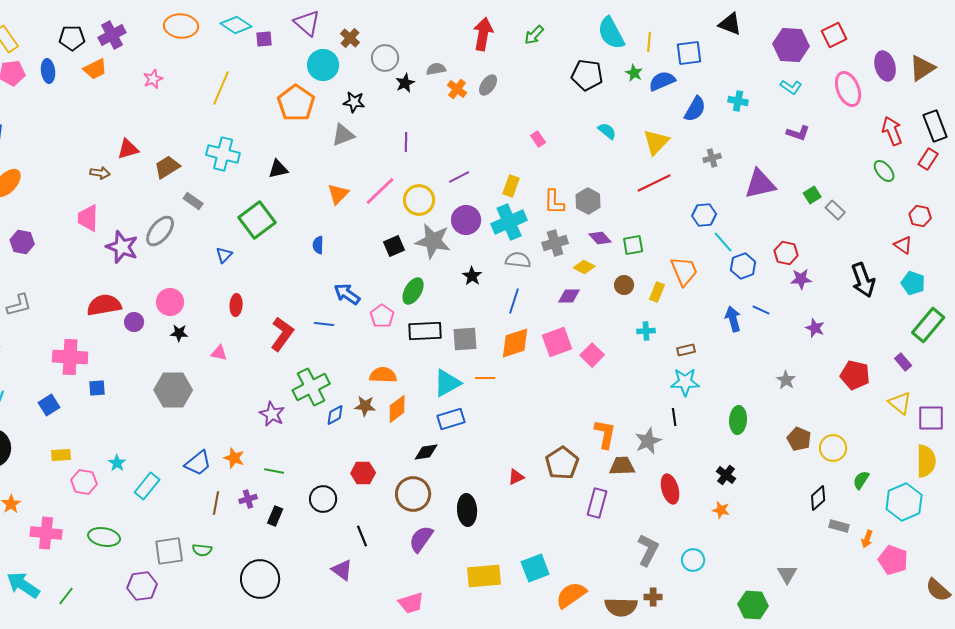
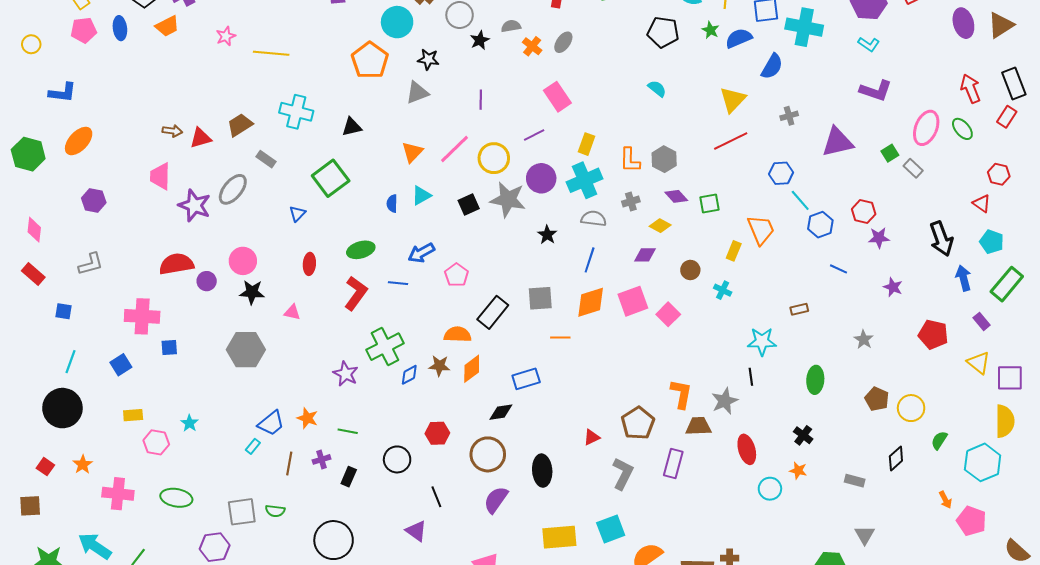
yellow line: (221, 88) -> (271, 53), moved, turned 72
pink ellipse: (848, 89) -> (926, 128), moved, turned 44
cyan cross: (738, 101) -> (804, 27), moved, size x1.8
cyan semicircle: (607, 131) -> (657, 89), moved
purple L-shape: (798, 133) -> (876, 91), size x1.4
pink rectangle: (538, 139) -> (557, 97), moved, size x1.8
red triangle: (128, 149) -> (201, 138), moved
gray cross: (555, 243) -> (631, 201), size x0.7
brown circle: (624, 285) -> (690, 270), moved
green ellipse: (413, 291) -> (361, 250), moved, turned 44
blue arrow: (347, 294) -> (421, 253), turned -64
blue arrow: (733, 319) -> (963, 278), moved
black rectangle: (425, 331) -> (493, 312), moved, turned -48
cyan cross: (646, 331) -> (723, 290), turned 30
black star: (179, 333) -> (252, 292), size x1.4
brown rectangle: (686, 350) -> (799, 309), moved
cyan triangle: (447, 383) -> (421, 195), moved, size x0.7
cyan rectangle: (147, 486) -> (253, 446), moved, size x0.6
gray rectangle: (839, 526) -> (855, 481), moved
orange arrow: (867, 539) -> (945, 500), turned -48
gray L-shape: (648, 550) -> (623, 474), moved
cyan circle: (693, 560) -> (770, 489), moved

